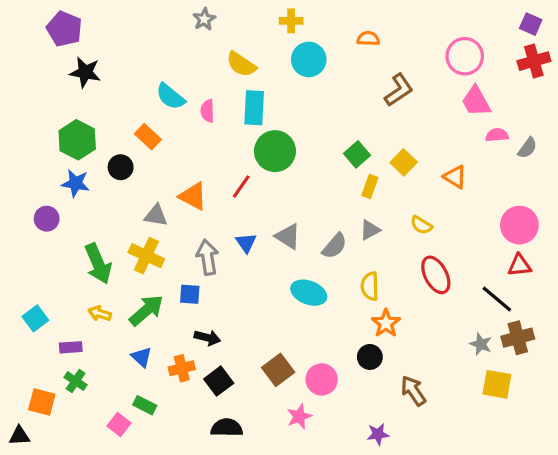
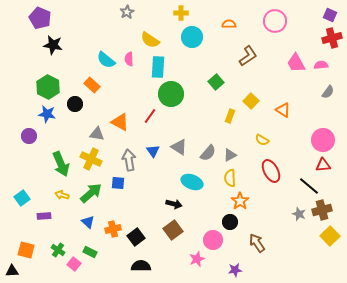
pink circle: (465, 56) -> (275, 21), moved
pink semicircle: (207, 111) -> (129, 59), moved
pink semicircle: (497, 135) -> (321, 65), moved
green square: (357, 154) -> (216, 82), moved
gray triangle: (370, 230) -> (230, 155), moved
black arrow: (207, 338) -> (174, 204), moved
pink circle: (322, 379) -> (213, 240), moved
green cross: (76, 381) -> (58, 250), moved
yellow square: (497, 384) -> (330, 236), moved, turned 36
pink star: (299, 416) -> (197, 259), moved

